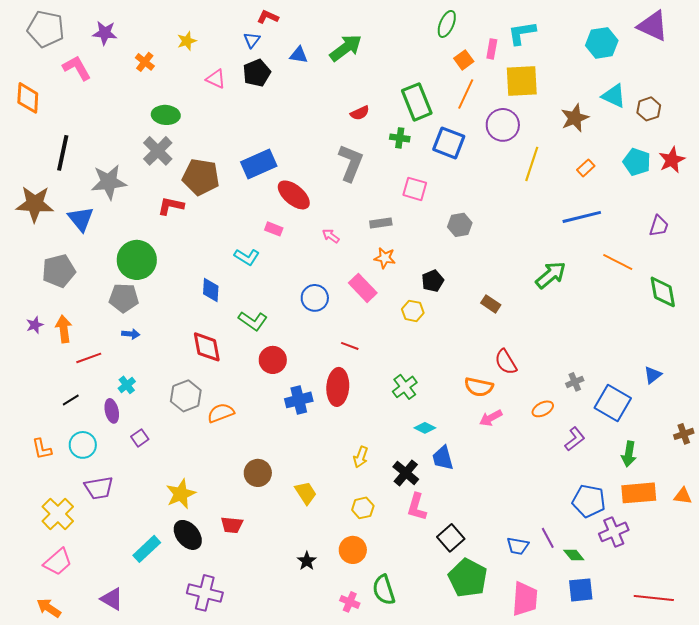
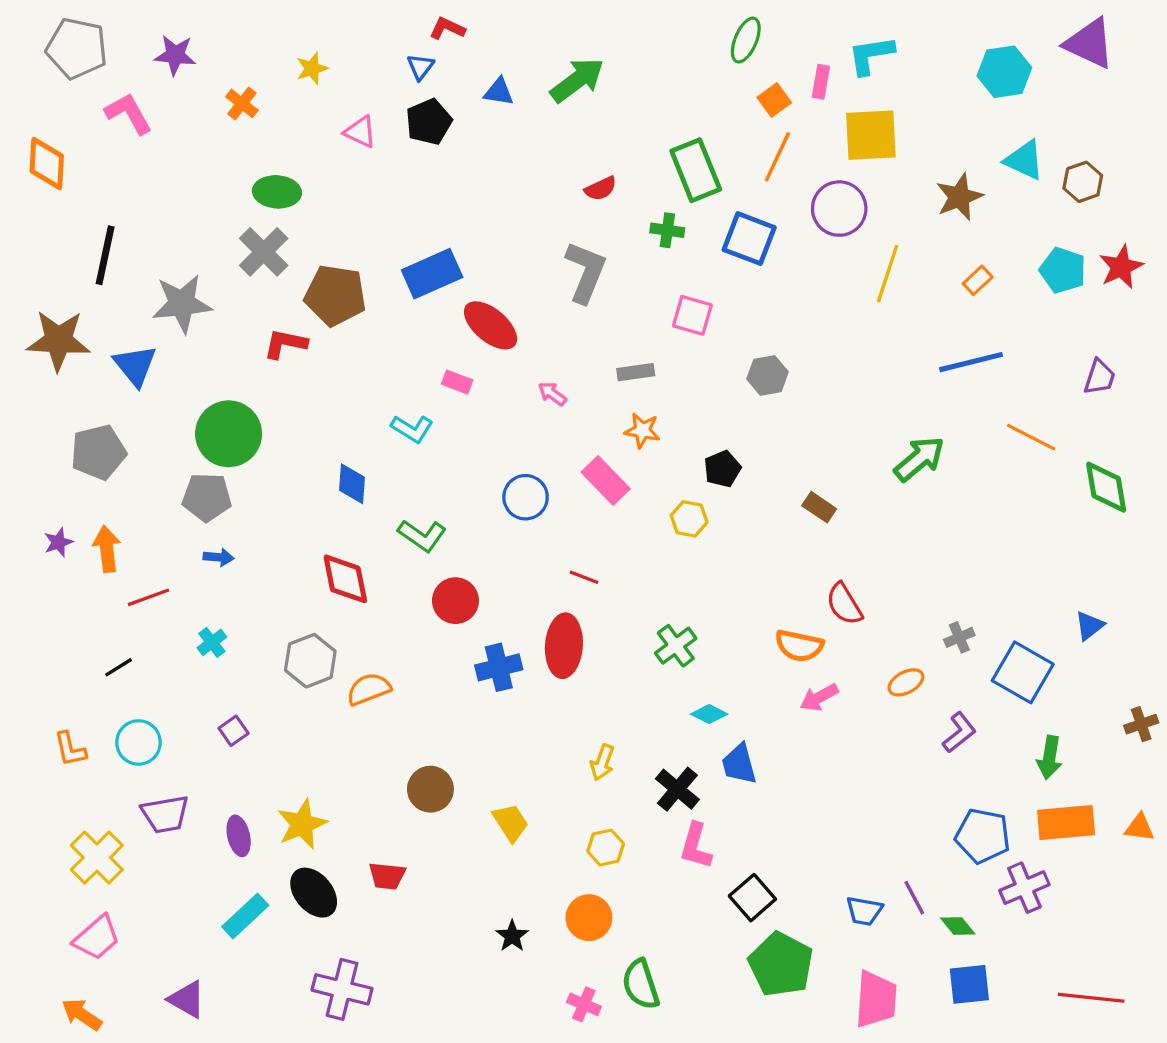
purple ellipse: (112, 411) -> (239, 836), moved

